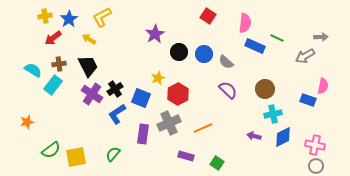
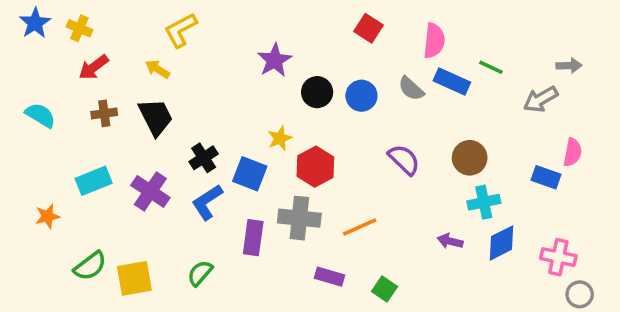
yellow cross: (45, 16) -> (79, 28), turned 32
blue star: (69, 19) -> (35, 23), moved
gray semicircle: (226, 62) -> (411, 89), moved
cyan semicircle: (33, 70) -> (40, 115), moved
cyan rectangle: (53, 85) -> (94, 181), moved, turned 30
purple cross: (92, 94) -> (150, 191), moved
gray cross: (169, 123) -> (299, 218), turned 30
gray circle: (316, 166) -> (580, 294), moved

